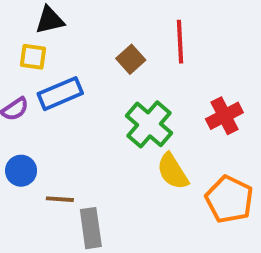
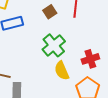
red cross: (224, 116) -> (90, 59), moved

